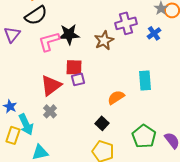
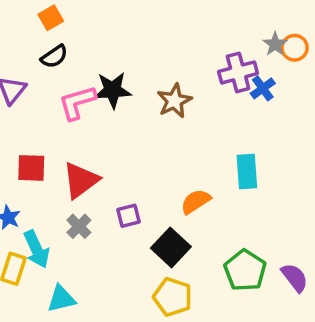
black semicircle: (36, 15) -> (54, 57), size x0.7
purple cross: (126, 23) -> (238, 72), moved
red square: (74, 67) -> (31, 168), moved
purple square: (78, 79) -> (128, 216), moved
black square: (102, 123) -> (171, 247), size x1.5

